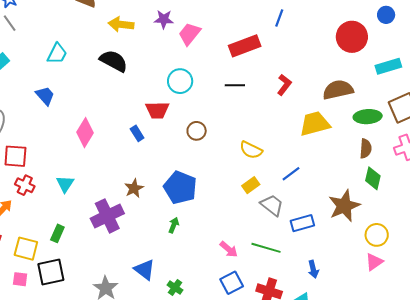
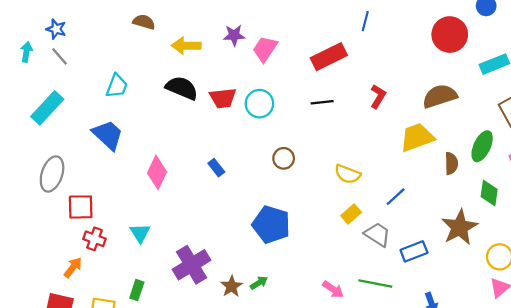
blue trapezoid: (45, 96) -> (108, 135), size x1.4
red trapezoid: (157, 110) -> (223, 98), moved
green ellipse: (368, 117) -> (482, 146), moved, turned -56
brown semicircle: (366, 149) -> (451, 163), moved
brown star: (134, 188) -> (232, 286), moved
green arrow: (174, 225) -> (259, 283), moved, turned 42

